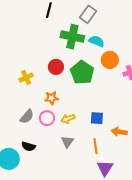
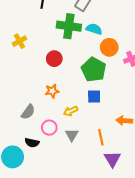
green pentagon: (82, 72) -> (94, 70), moved
yellow cross: (26, 78) -> (19, 41), moved
pink circle: (47, 118) -> (49, 128), moved
blue square: (97, 118) -> (94, 96), moved

